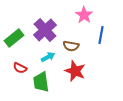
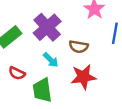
cyan arrow: (48, 57) -> (51, 60), turned 72
red star: (75, 71) -> (83, 77), turned -30

